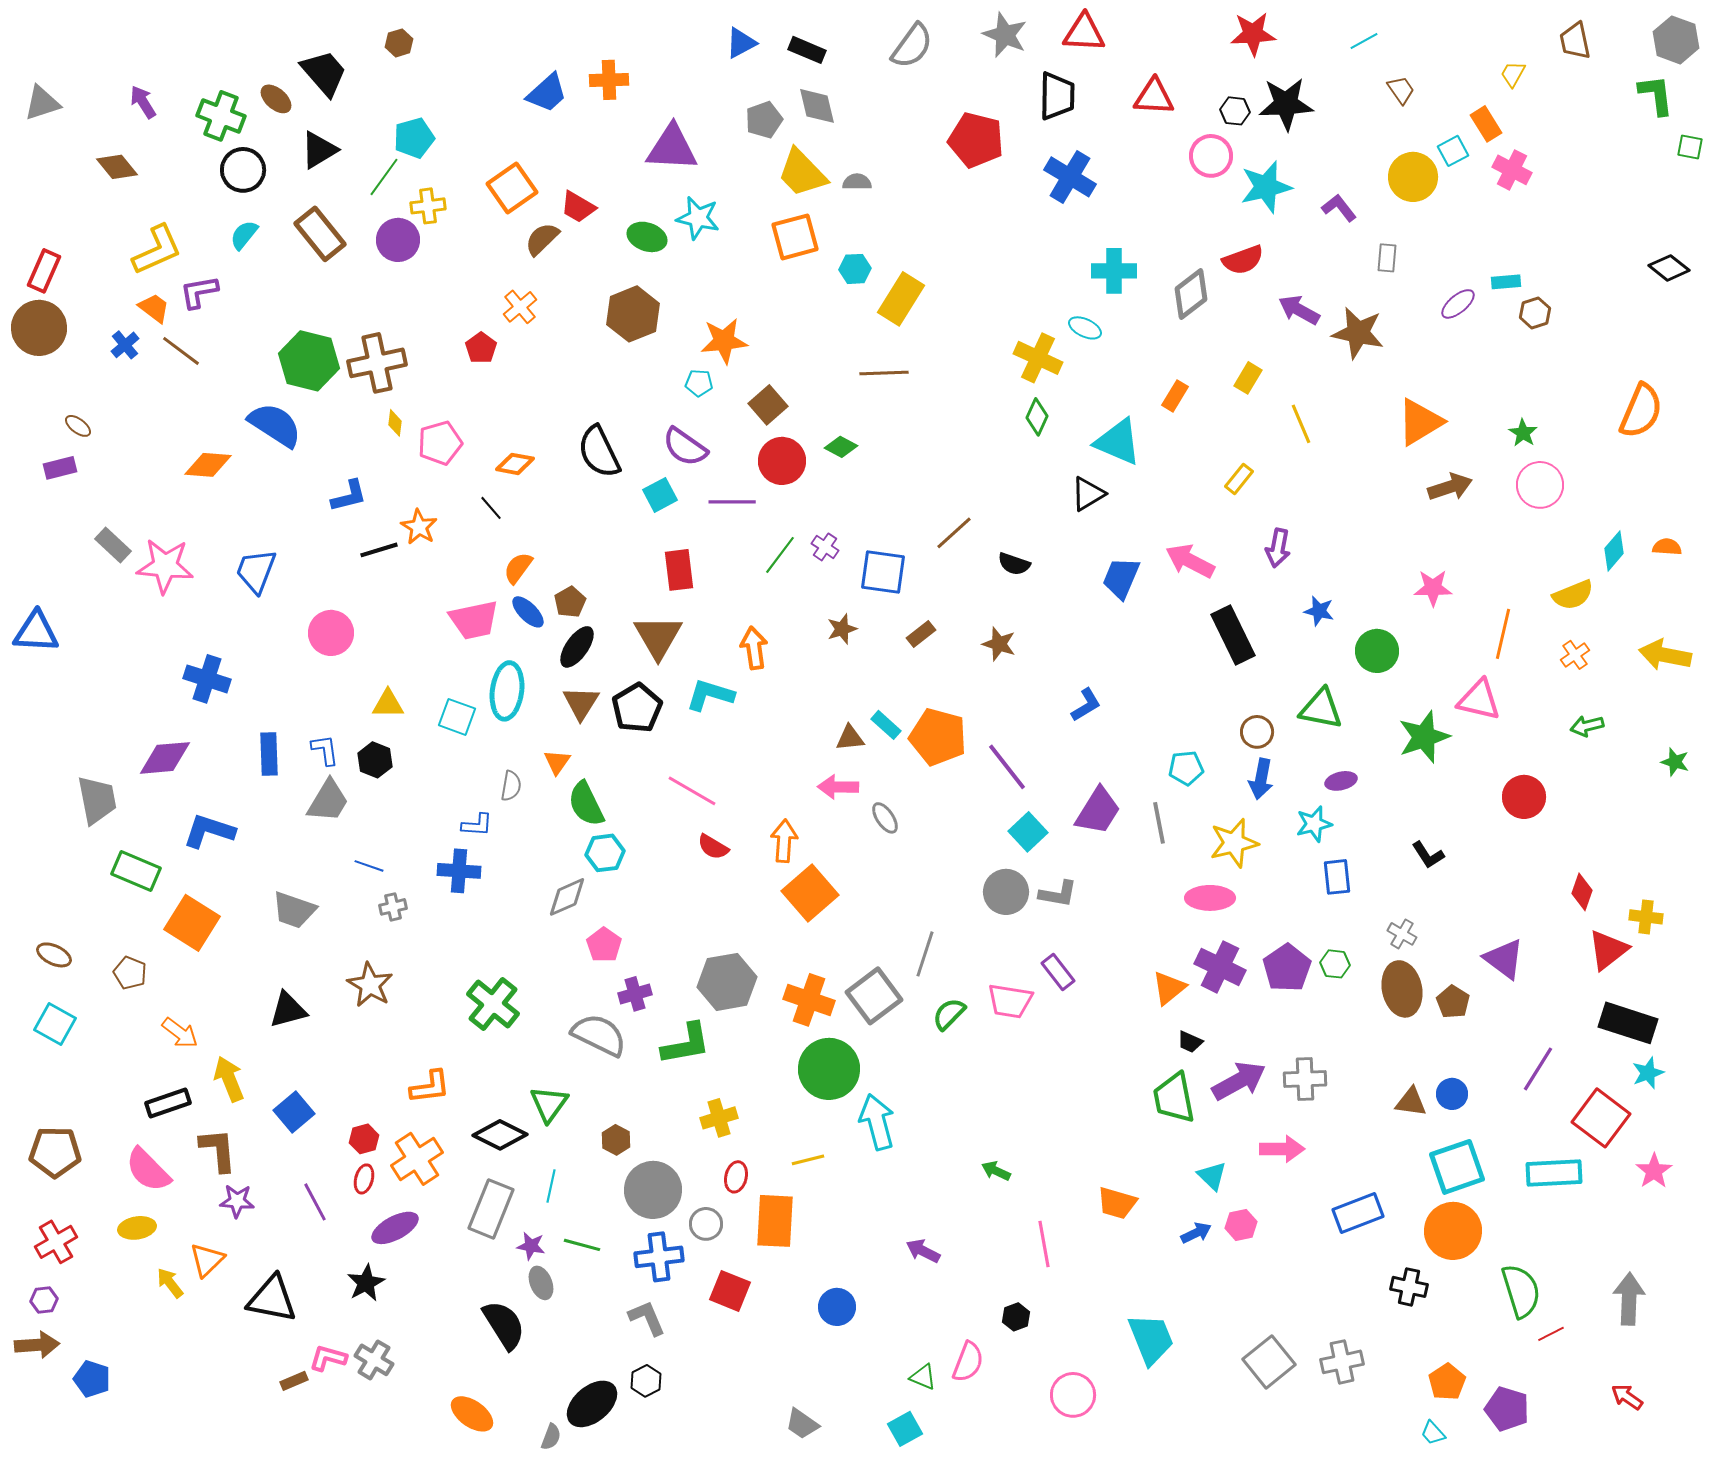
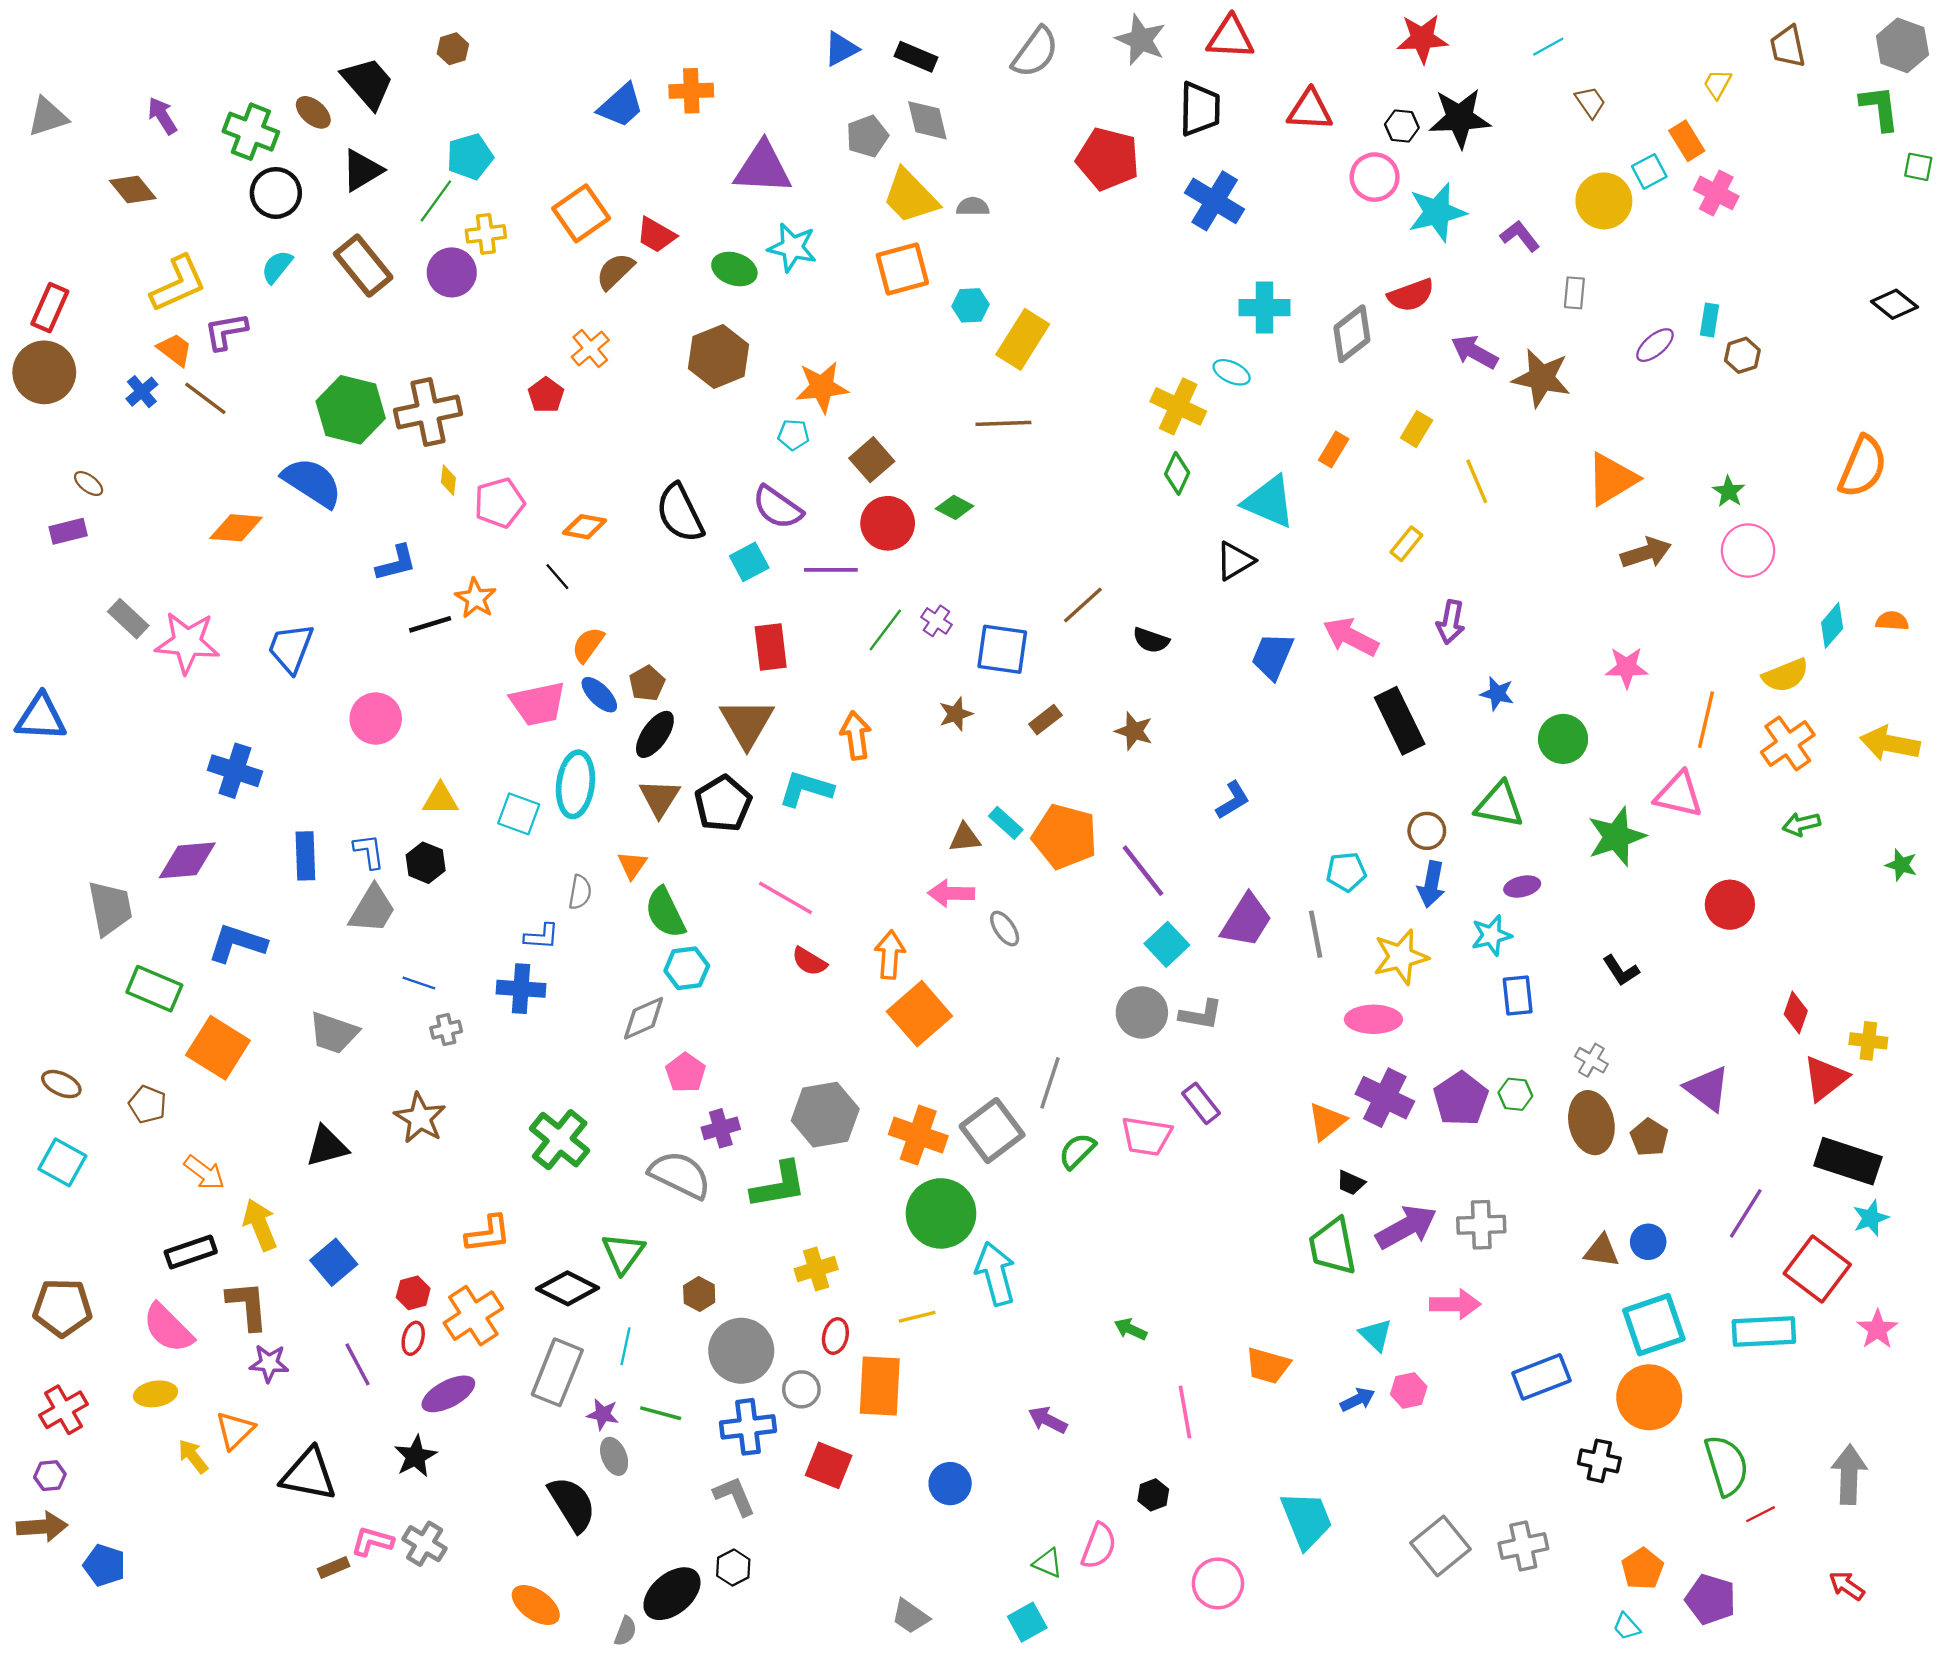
cyan rectangle: (1506, 282) -> (1709, 320), turned -76
orange cross: (1575, 655) -> (1788, 743), size x1.6

